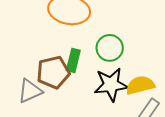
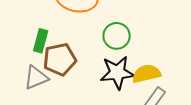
green rectangle: (73, 60) -> (41, 41), moved

